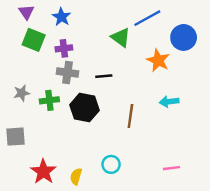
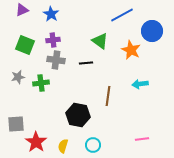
purple triangle: (26, 12) -> (22, 10), turned 40
green triangle: (121, 37) -> (100, 41), moved
green square: (34, 40) -> (25, 45), moved
black hexagon: (84, 108) -> (78, 115), moved
gray square: (16, 137) -> (16, 124), moved
cyan circle: (111, 164) -> (93, 145), moved

